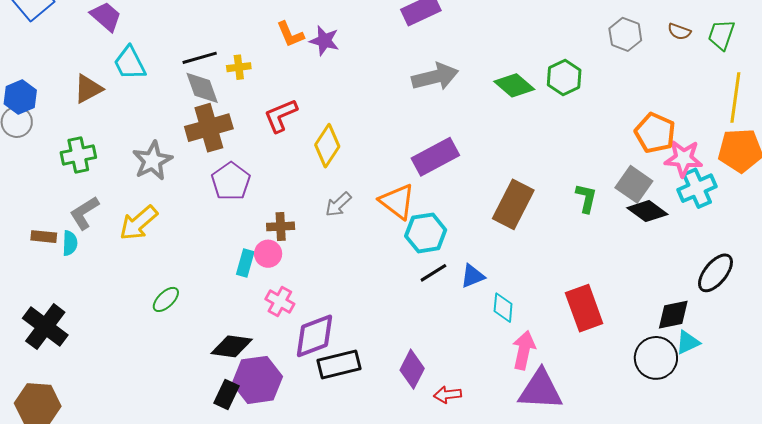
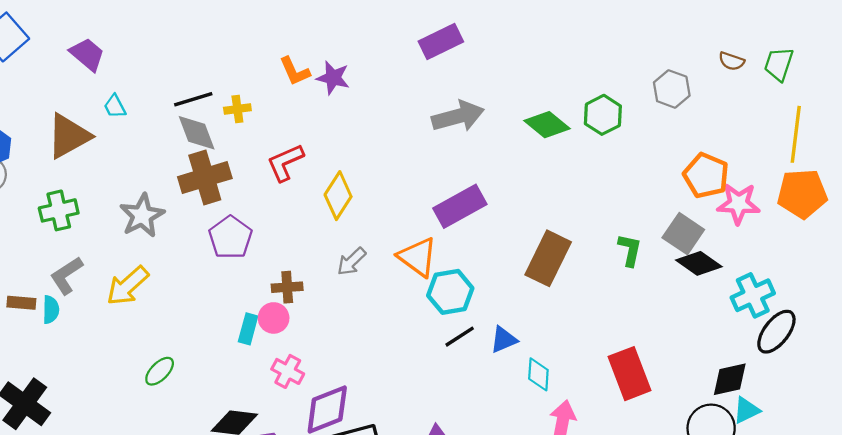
gray hexagon: (625, 34) -> (672, 89), moved
cyan trapezoid: (130, 63) -> (115, 106), size x0.6
brown triangle: (88, 89) -> (69, 136), size x1.4
cyan cross: (697, 188) -> (753, 295), moved

